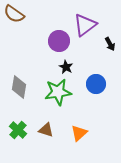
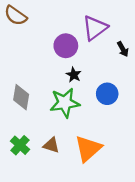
orange triangle: (79, 133) -> (88, 149), size x1.5

